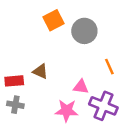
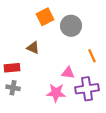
brown triangle: (40, 71) -> (33, 48), moved
purple cross: (103, 106) -> (87, 89), turned -30

